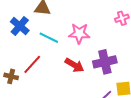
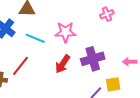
red arrow: (74, 65) -> (63, 64), turned 96

